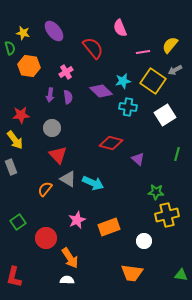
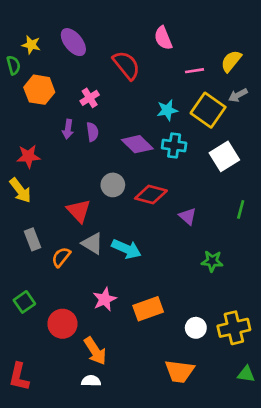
purple diamond: (101, 91) -> (137, 144), moved
gray circle: (52, 128) -> (113, 185), moved
gray rectangle: (11, 167) -> (33, 239), moved
yellow cross: (167, 215) -> (234, 328), moved

